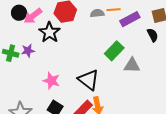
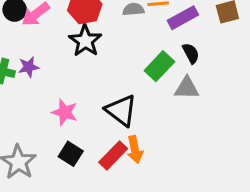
black star: (49, 32) -> (85, 41), moved
black semicircle: (153, 35) -> (191, 53), moved

